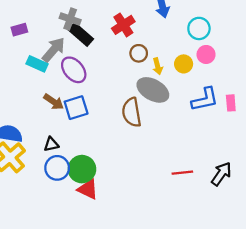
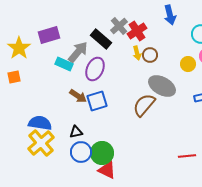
gray cross: (70, 19) -> (119, 26), moved, turned 30
purple rectangle: (19, 30) -> (49, 35), size x1.5
yellow arrow: (158, 66) -> (137, 53), moved
purple ellipse: (74, 70) -> (95, 69), turned 65
brown semicircle: (132, 112) -> (144, 105), turned 50

